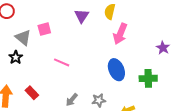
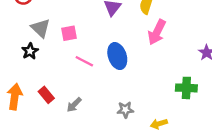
pink square: (44, 29) -> (69, 33), moved
blue ellipse: (116, 70) -> (117, 56), moved
gray arrow: (72, 100) -> (74, 105), moved

